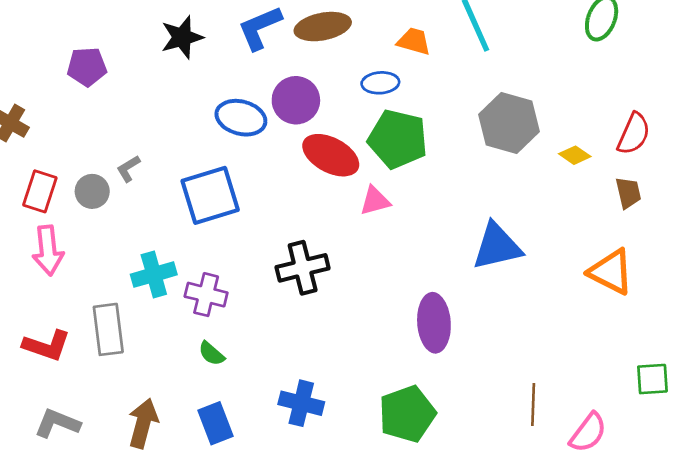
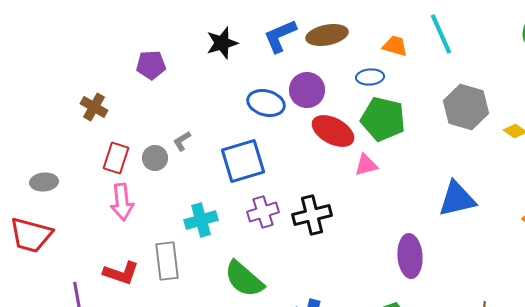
purple cross: (206, 295) -> (263, 212), moved, turned -32
green semicircle: (211, 354) -> (244, 279), size x2.0

